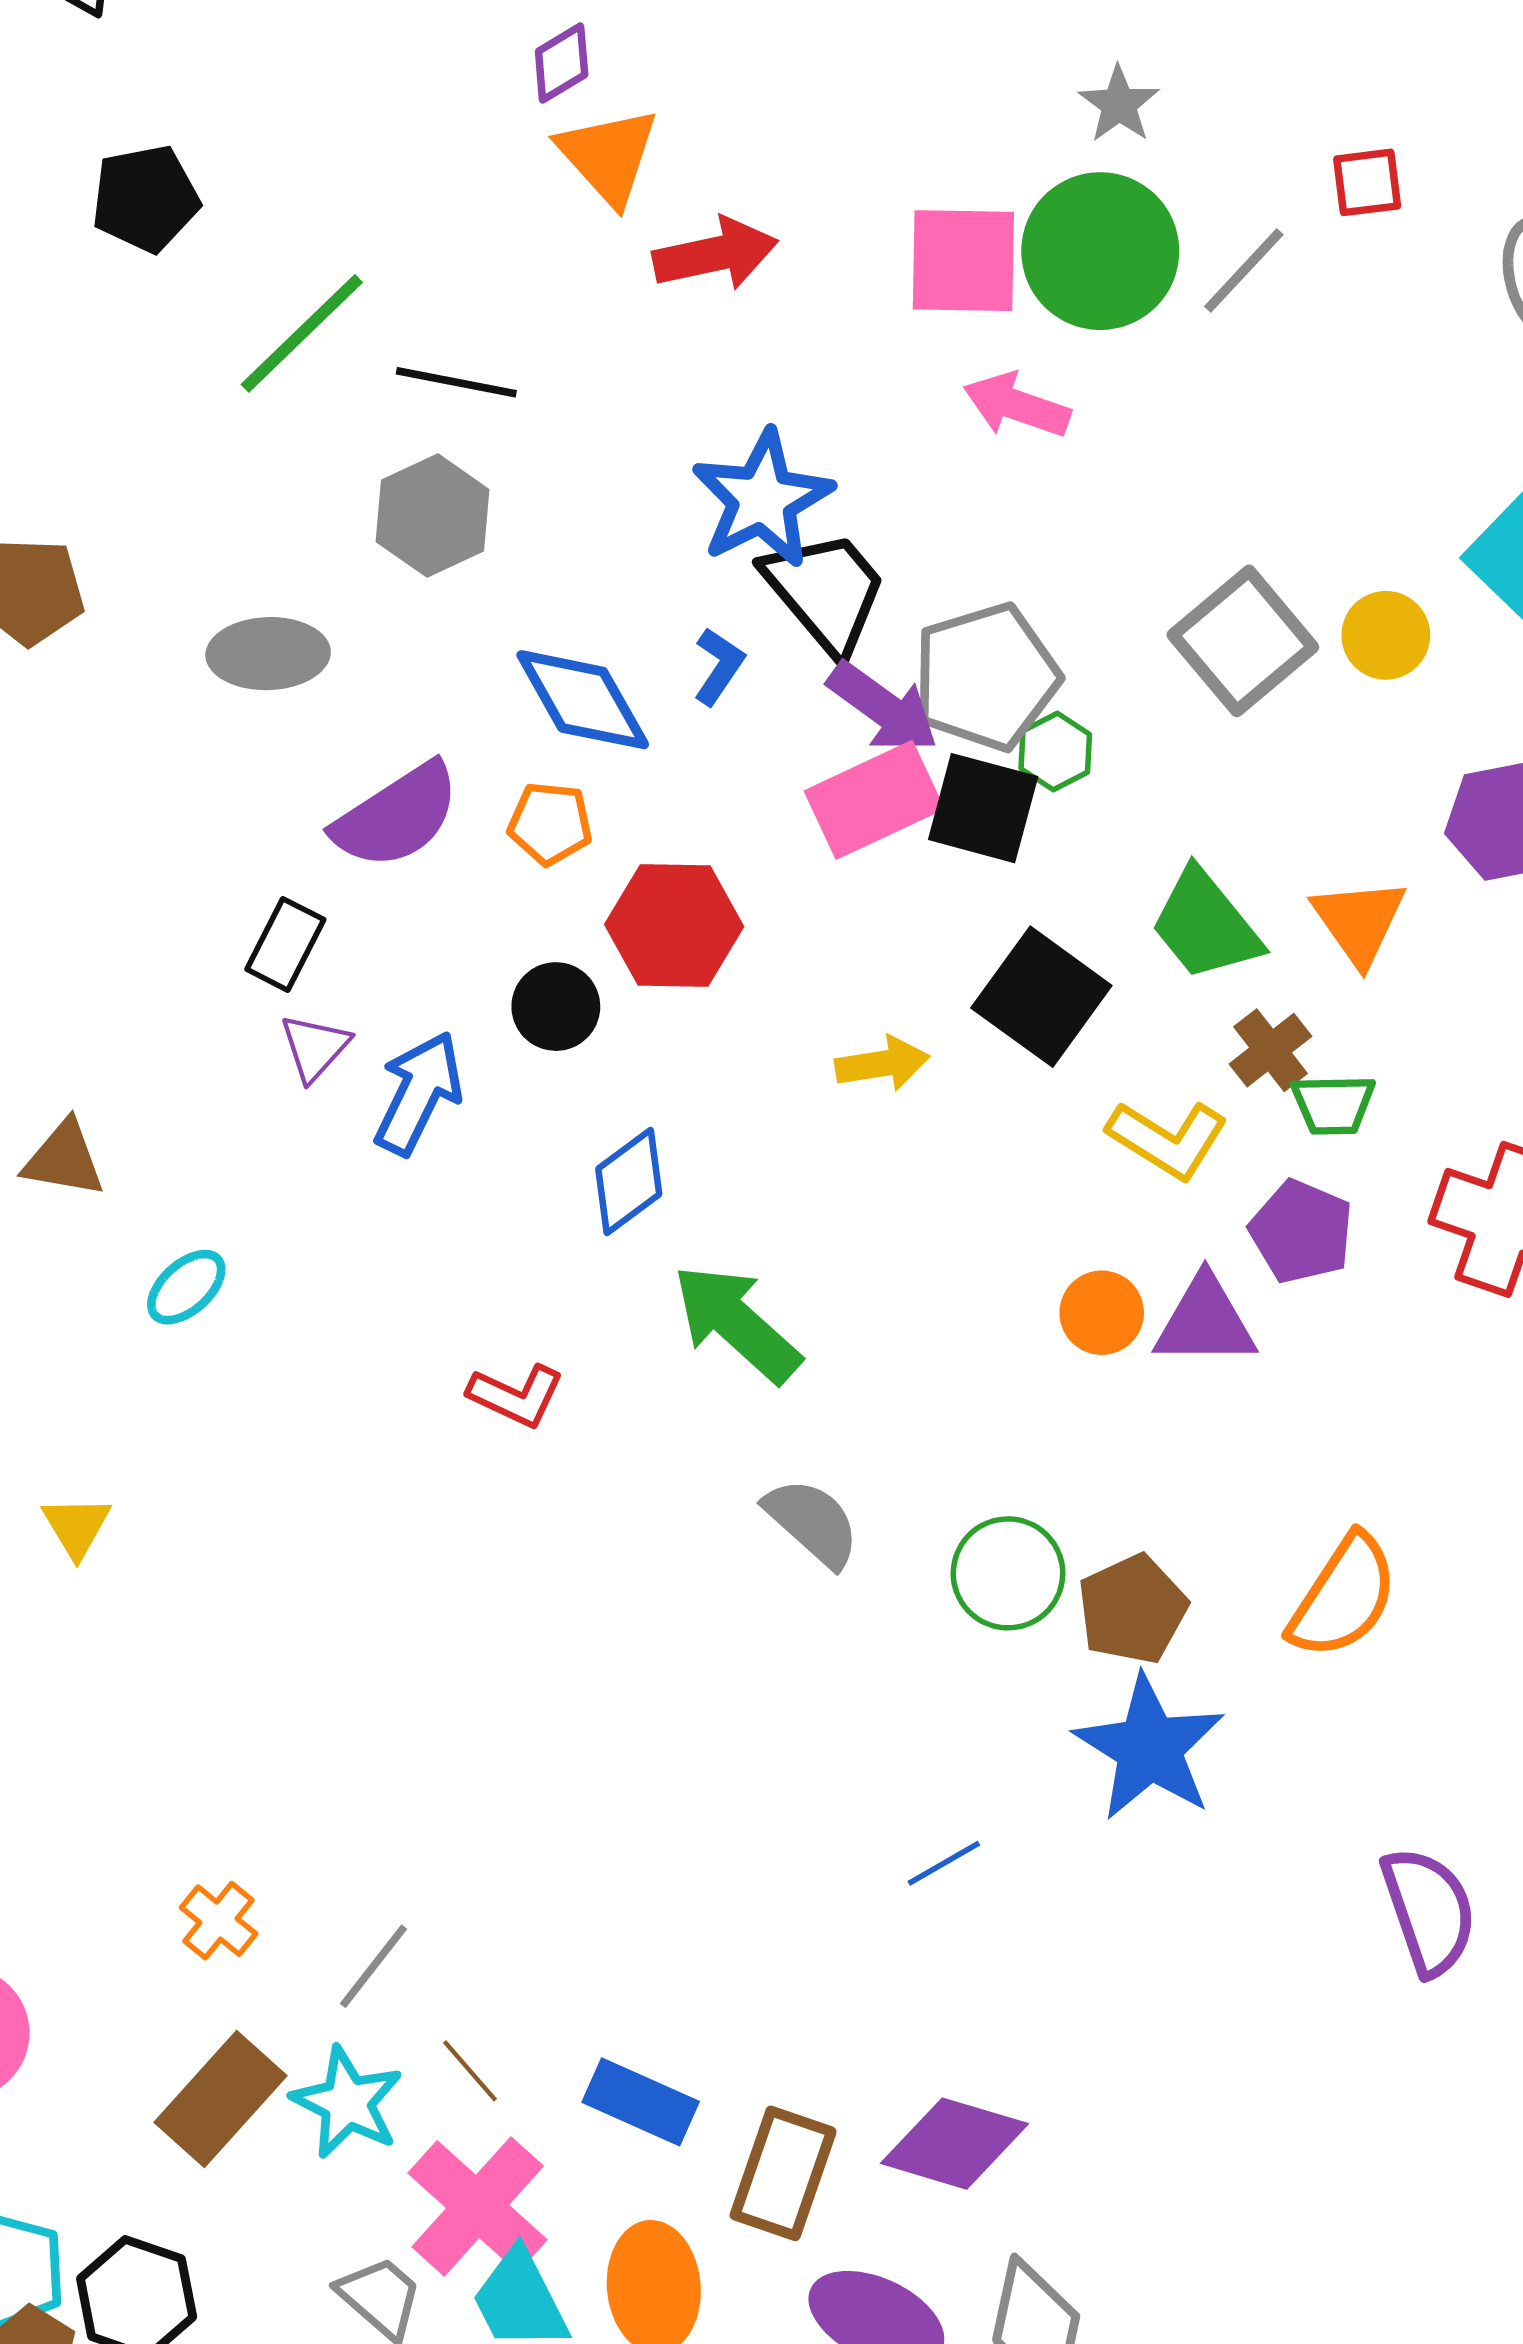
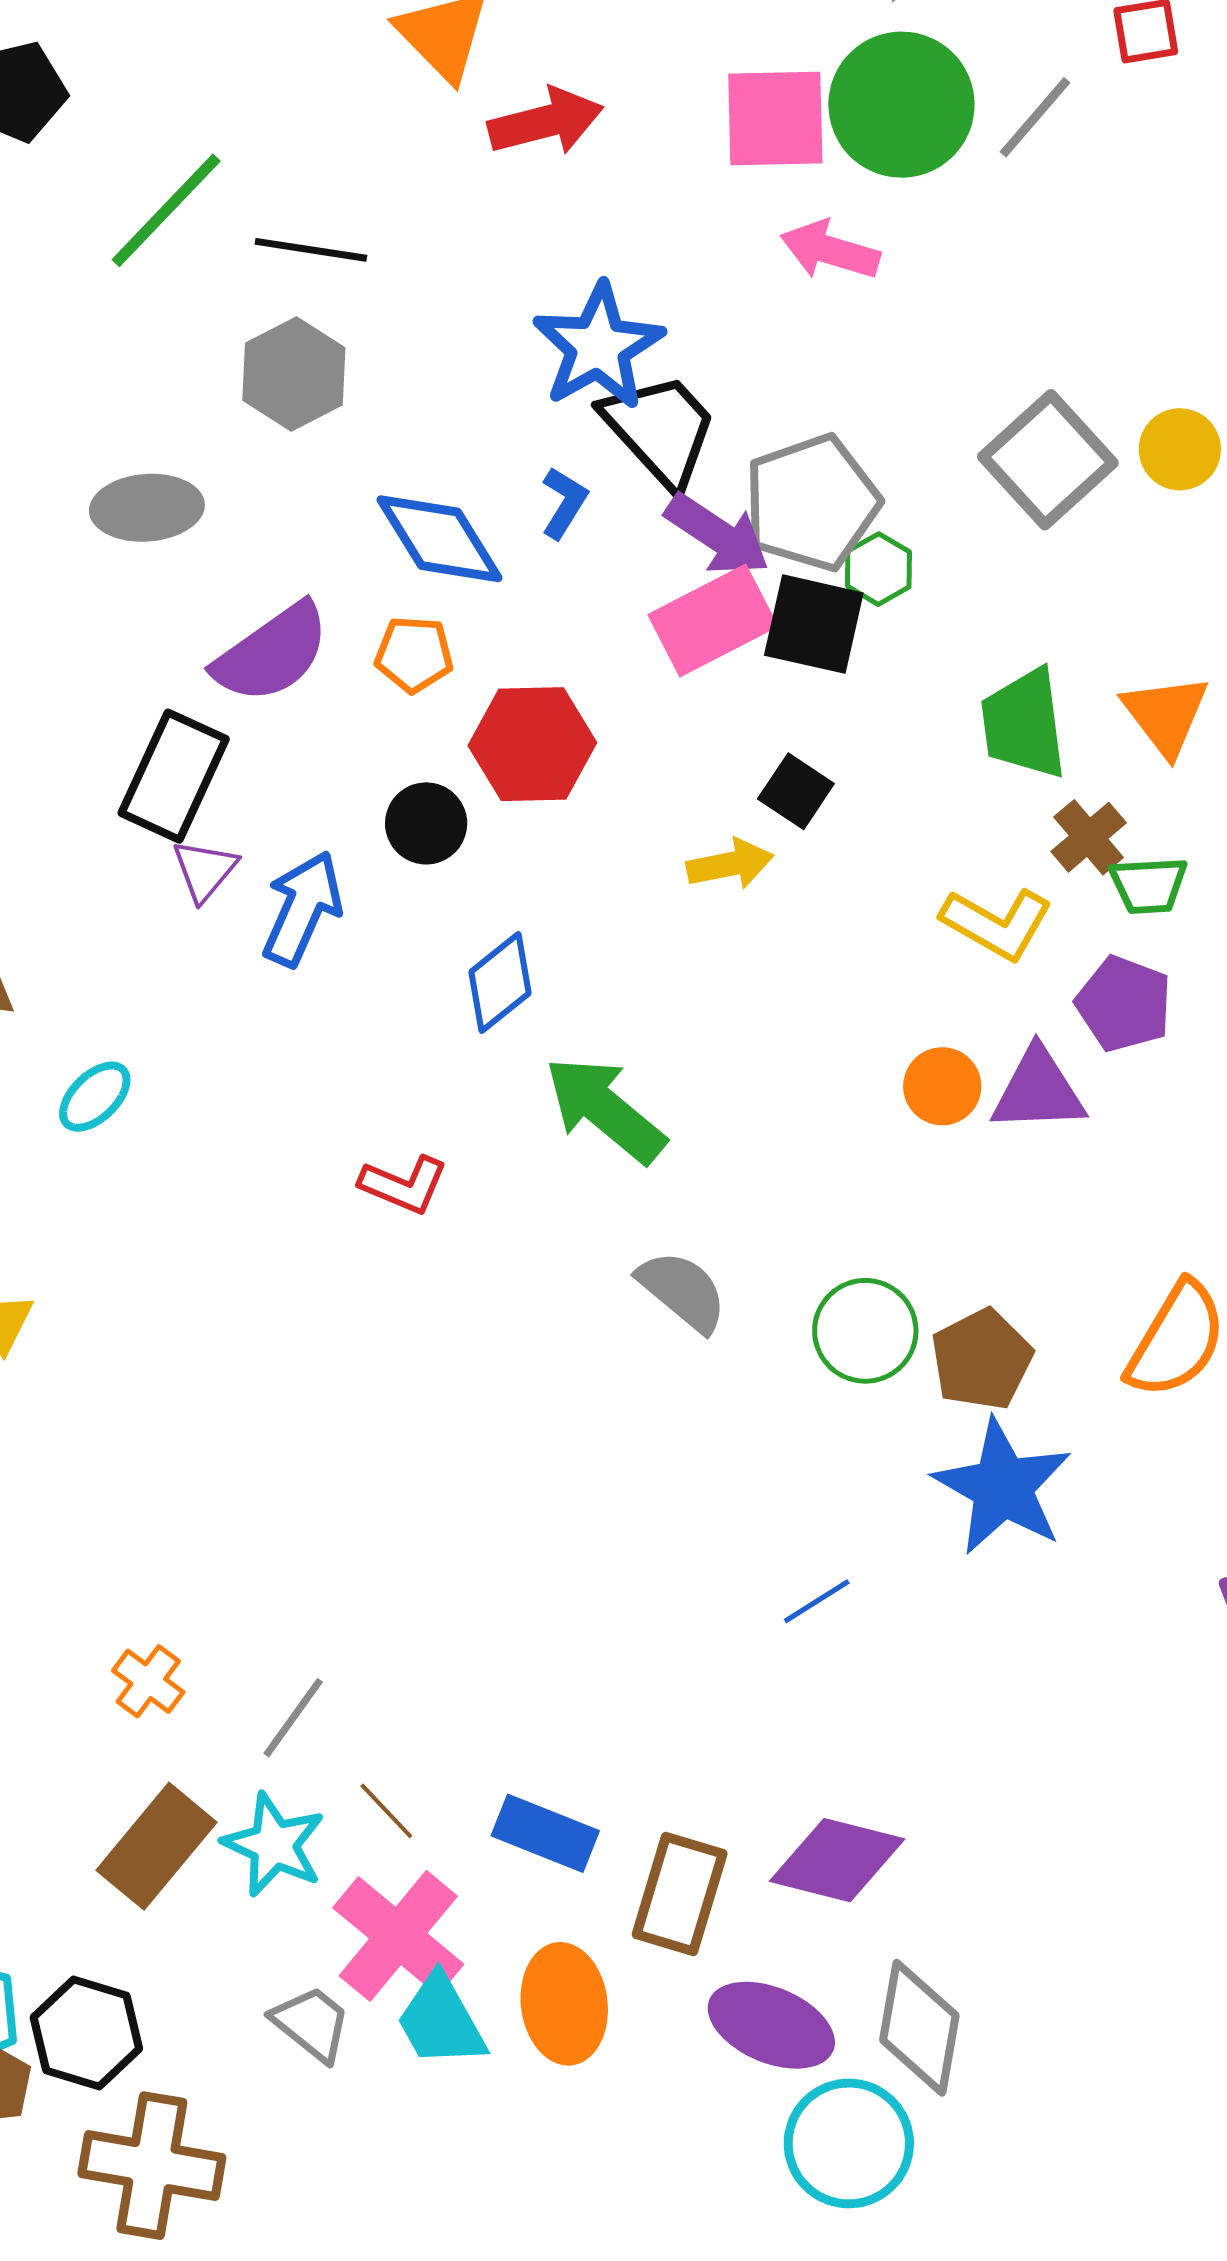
green trapezoid: (1205, 925) -> (1024, 724), turned 34
black rectangle: (285, 944) -> (174, 776), size x1.5
black square: (1041, 997) -> (796, 791), moved, size x0.6

